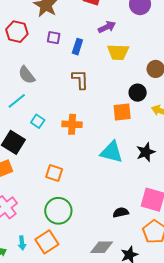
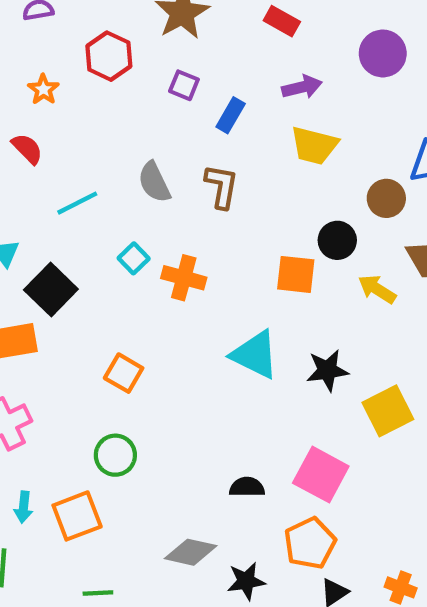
gray semicircle: (27, 75) -> (154, 182), moved
cyan square: (38, 121) -> (134, 258), moved
green circle: (58, 211) -> (115, 455), size x0.7

